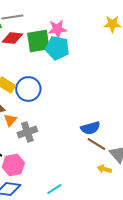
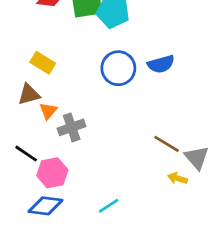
blue circle: (28, 89) -> (118, 68), moved
blue semicircle: (90, 128) -> (161, 64), moved

